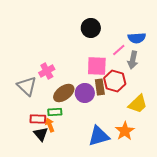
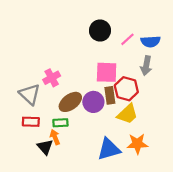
pink line: (119, 50) -> (127, 39), moved
yellow trapezoid: (138, 104) -> (127, 114), moved
red rectangle: (38, 119) -> (31, 122), moved
orange star: (125, 131) -> (137, 144), turned 30

